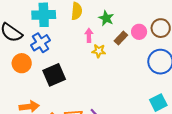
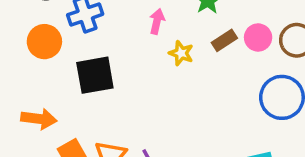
pink arrow: (89, 35) -> (157, 21), moved

